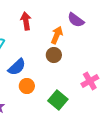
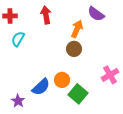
blue semicircle: (17, 67) -> (41, 87), moved
orange circle: (27, 86) -> (62, 80), moved

